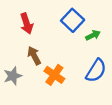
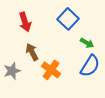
green arrow: (93, 35) -> (87, 43), moved, turned 56

